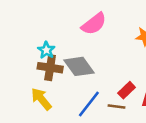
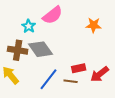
cyan star: (46, 50) -> (29, 26), moved
red rectangle: (127, 90) -> (79, 68), turned 32

